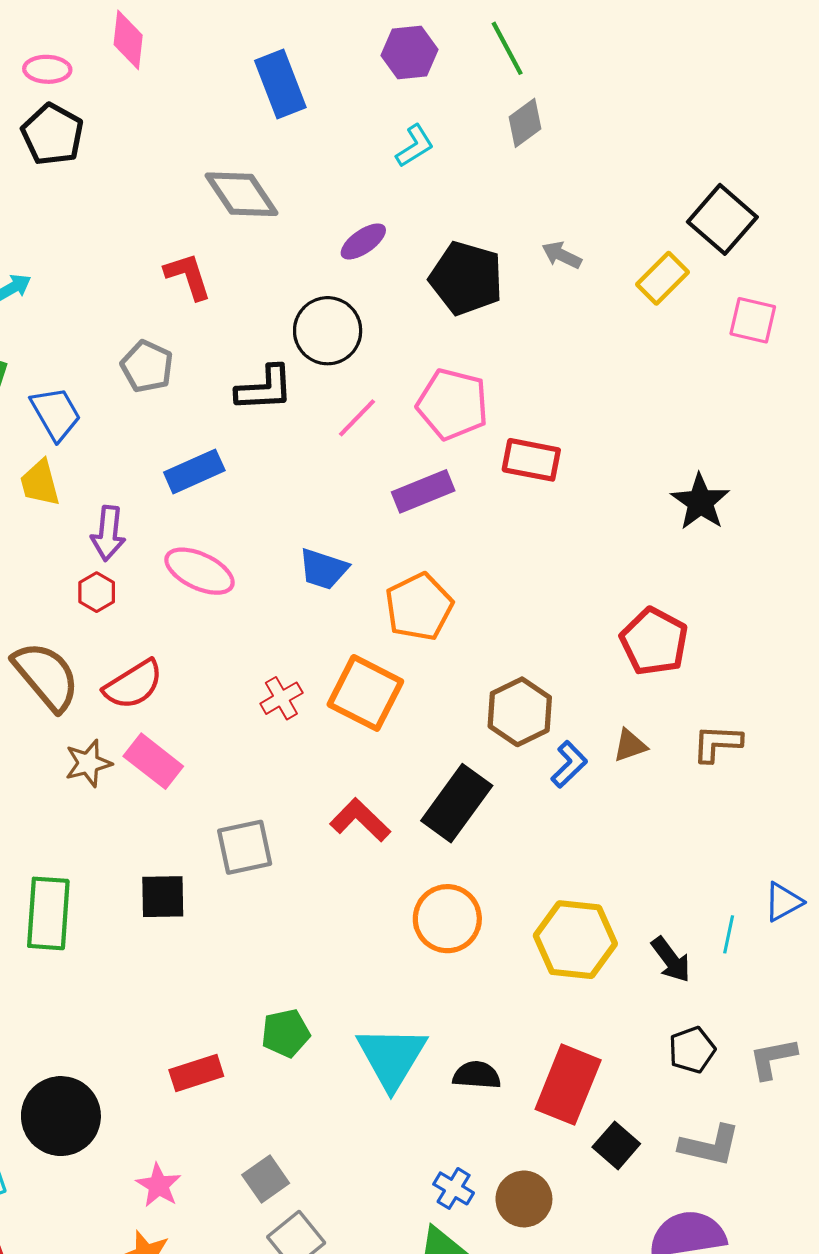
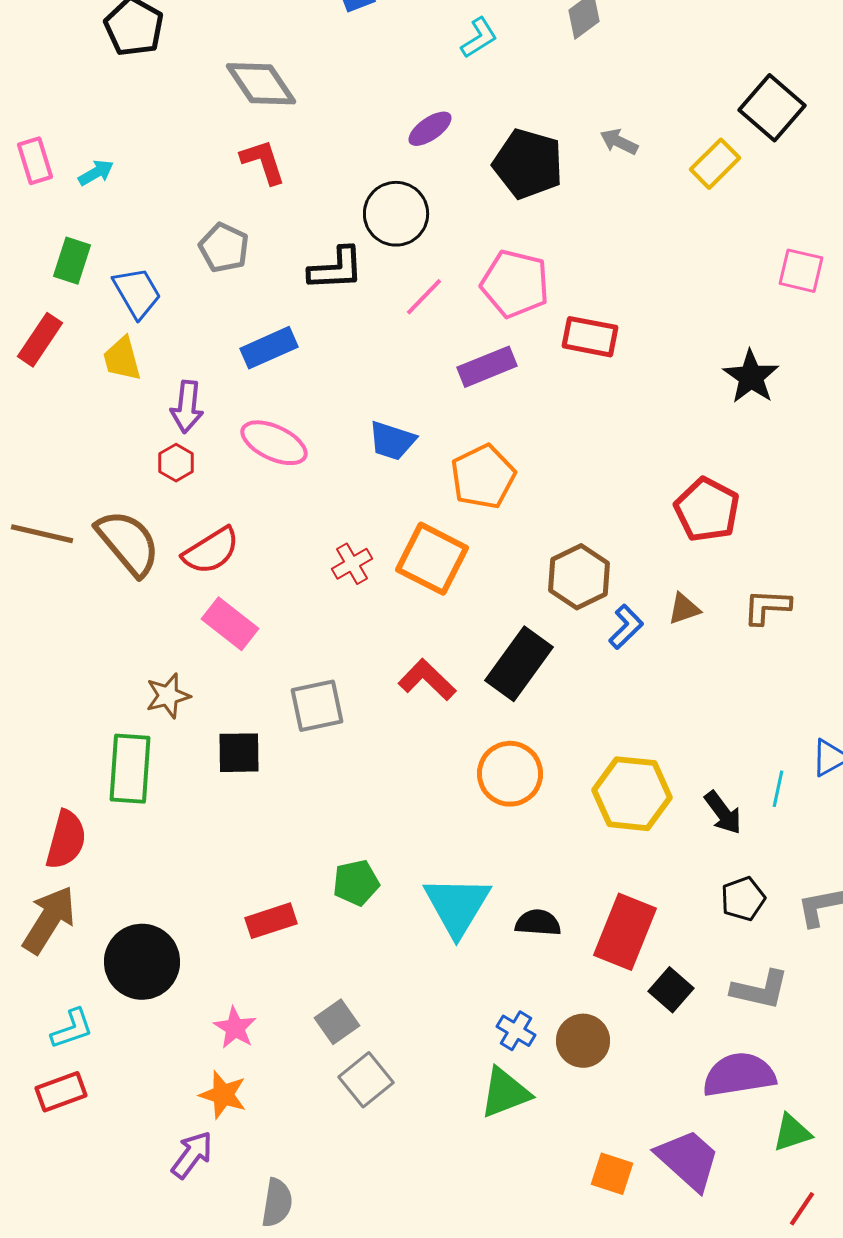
gray diamond: (242, 194) -> (261, 84), moved
pink square: (753, 320) -> (801, 271), moved
brown star: (88, 763) -> (168, 696), moved

